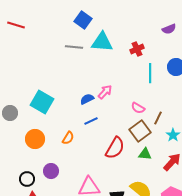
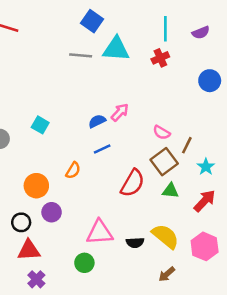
cyan line: (150, 73) -> (165, 29), moved
cyan square: (42, 102) -> (40, 125), size x0.6
orange circle: (35, 139) -> (36, 186), moved

